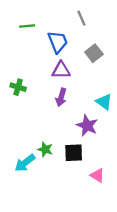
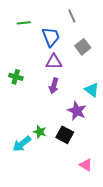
black square: (74, 153) -> (65, 135), turned 30
pink triangle: (97, 175) -> (86, 165), moved

